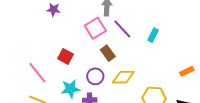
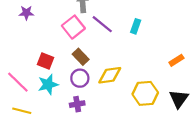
brown rectangle: (108, 53) -> (81, 57), moved
cyan star: (70, 89) -> (48, 84), moved

